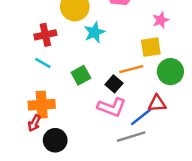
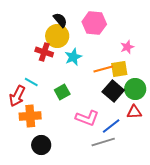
red cross: (45, 35) -> (44, 52), moved, turned 30
orange line: (131, 69) -> (103, 69), moved
black square: (114, 84) -> (113, 91), moved, size x1.5
red triangle: (157, 103) -> (134, 112), moved
red arrow: (34, 123) -> (17, 96), moved, size x1.5

